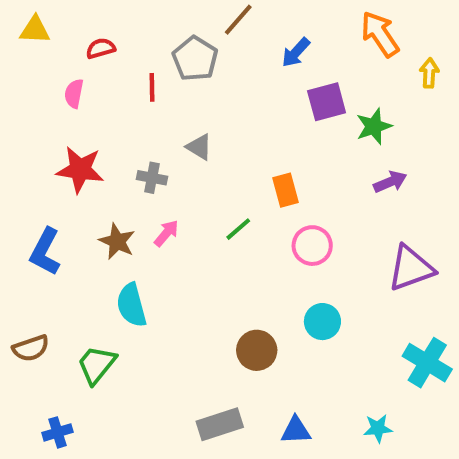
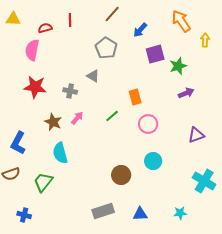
gray pentagon: (195, 59) -> (106, 48), moved
red line: (152, 87) -> (70, 20), moved
pink semicircle: (74, 94) -> (32, 50), size x1.5
blue L-shape: (45, 252) -> (18, 143), moved
purple triangle: (411, 268) -> (196, 135), size x0.7
blue cross: (58, 432) -> (24, 215), turned 32

